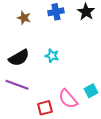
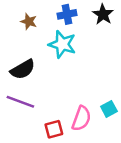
cyan star: (52, 56) -> (62, 44), moved, size x1.6
pink semicircle: (68, 99) -> (81, 119), turned -120

